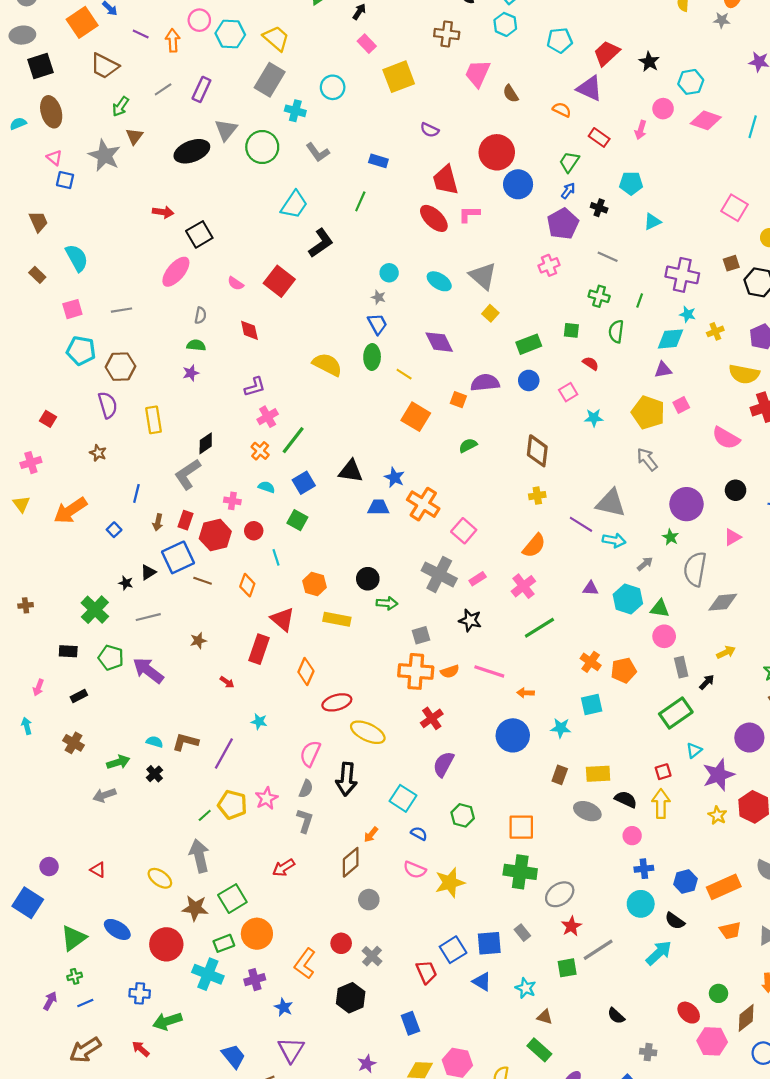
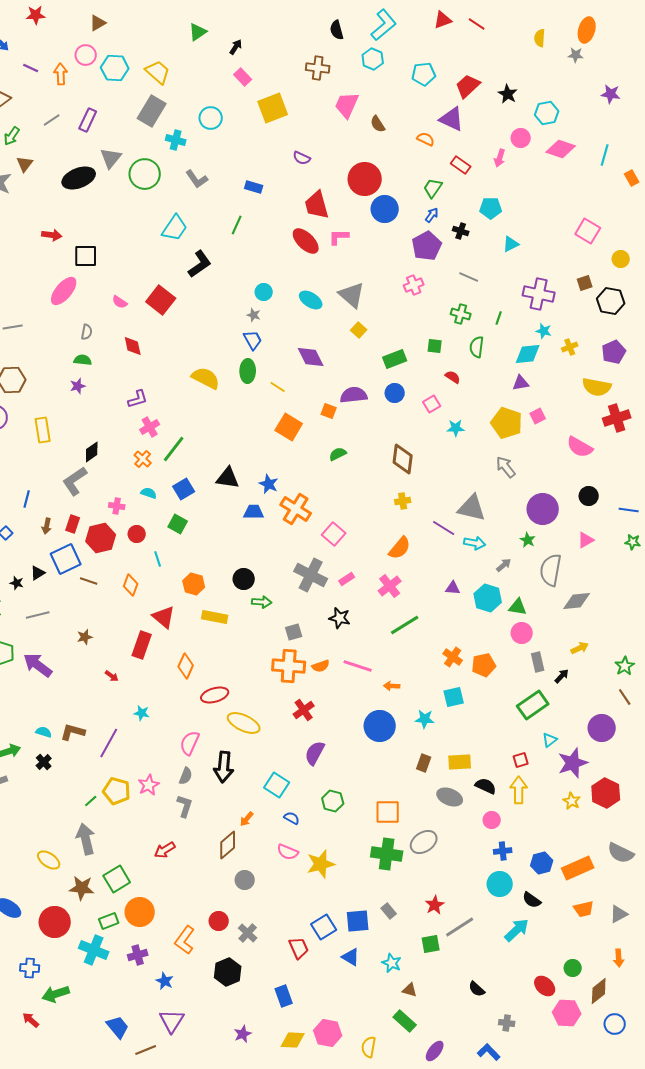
black square: (199, 234) -> (86, 256), turned 30
gray ellipse: (560, 894) -> (424, 842), moved

